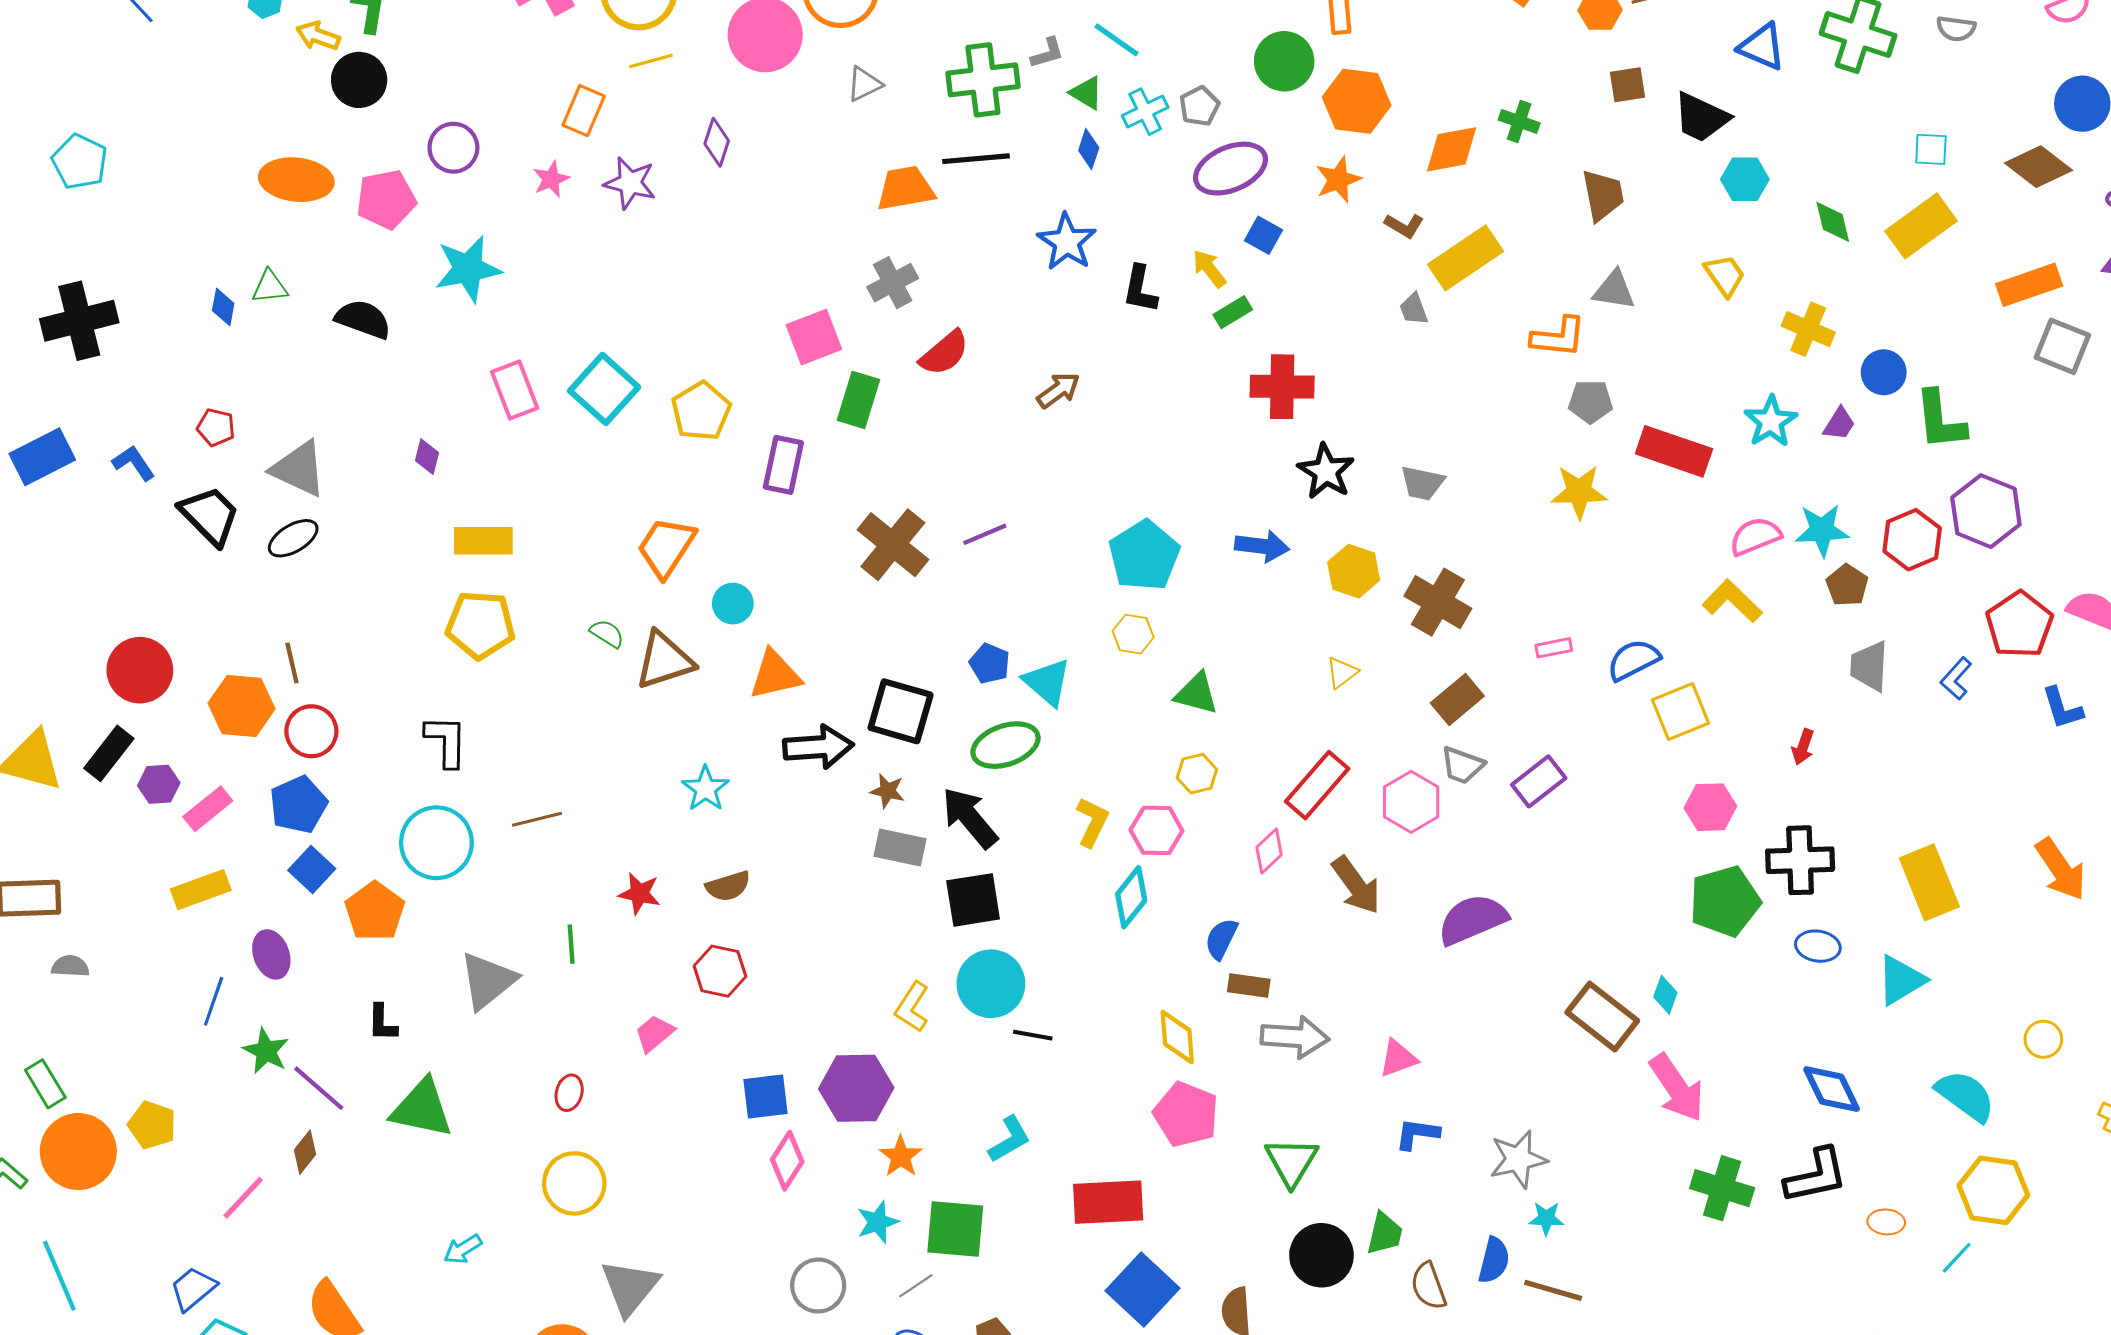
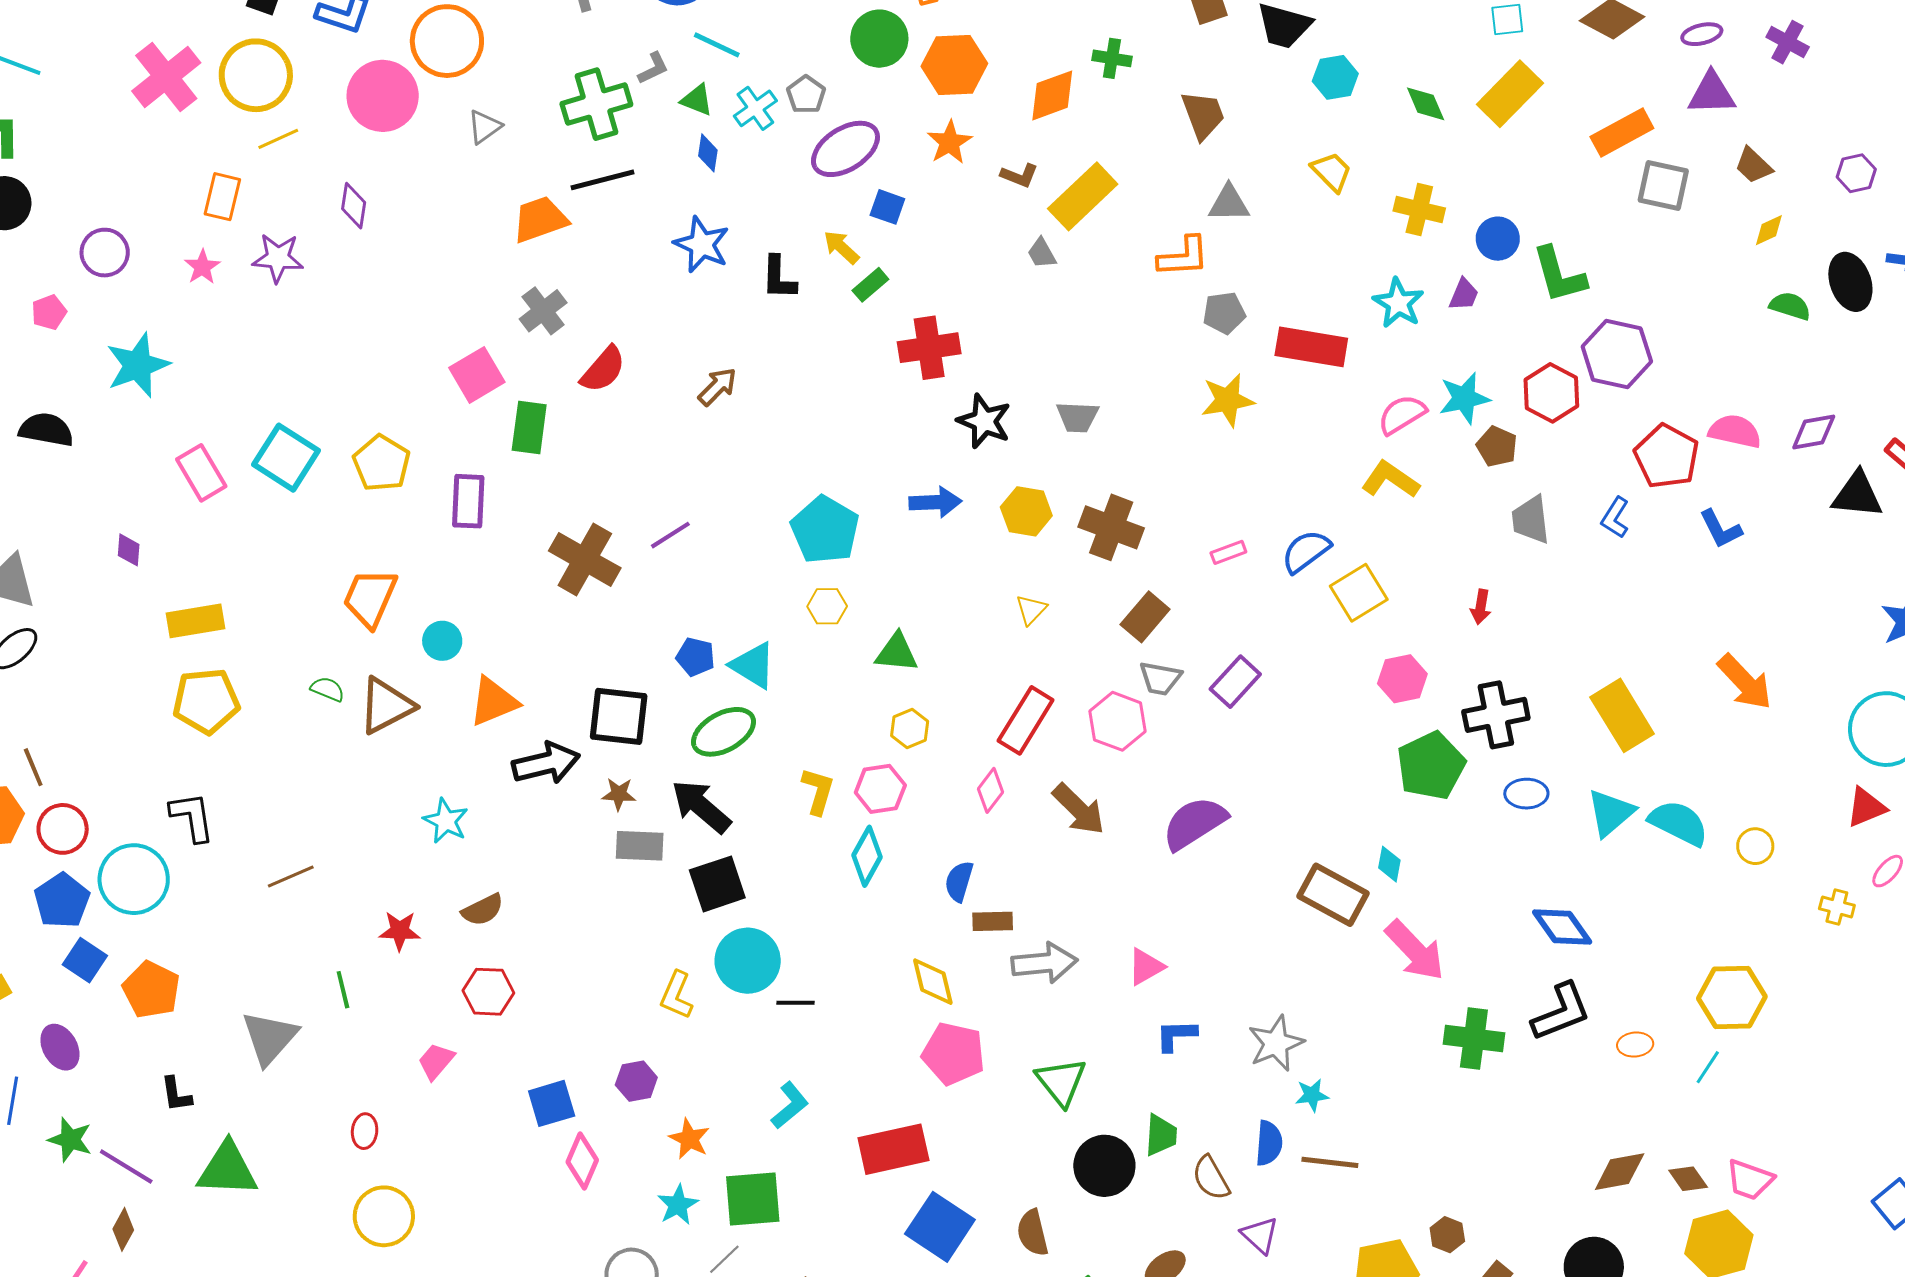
pink pentagon: (386, 199) -> (49, 312), size x0.6
cyan circle: (436, 843) -> (134, 879), moved
purple hexagon: (856, 1088) -> (636, 1081), size x0.6
cyan semicircle: (1965, 1096) -> (1679, 823), moved

